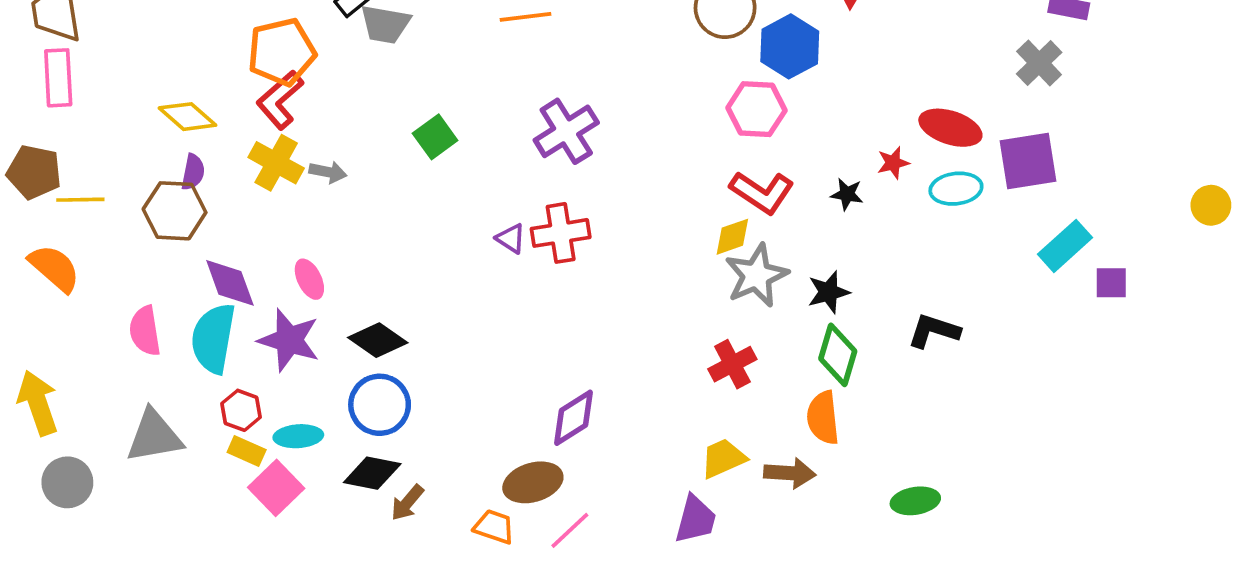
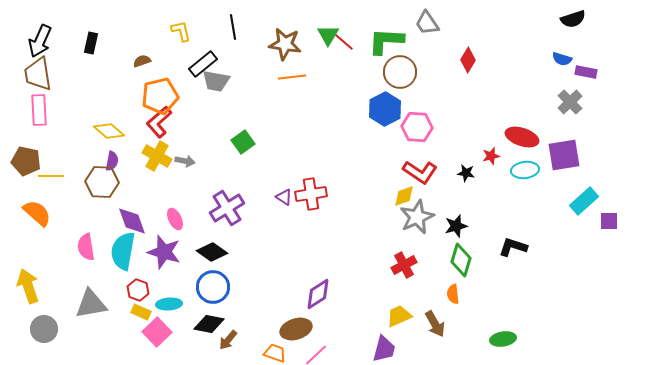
blue hexagon: (790, 46) -> (385, 109), moved
purple cross: (566, 131) -> (227, 208), moved
orange semicircle: (823, 418) -> (453, 294), size x0.7
brown arrow: (790, 473) -> (435, 324), turned 56

